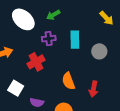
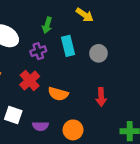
green arrow: (53, 15) -> (47, 25), moved, turned -32
yellow arrow: (106, 18) -> (85, 15), moved
orange semicircle: (68, 81) -> (58, 94), moved, turned -42

